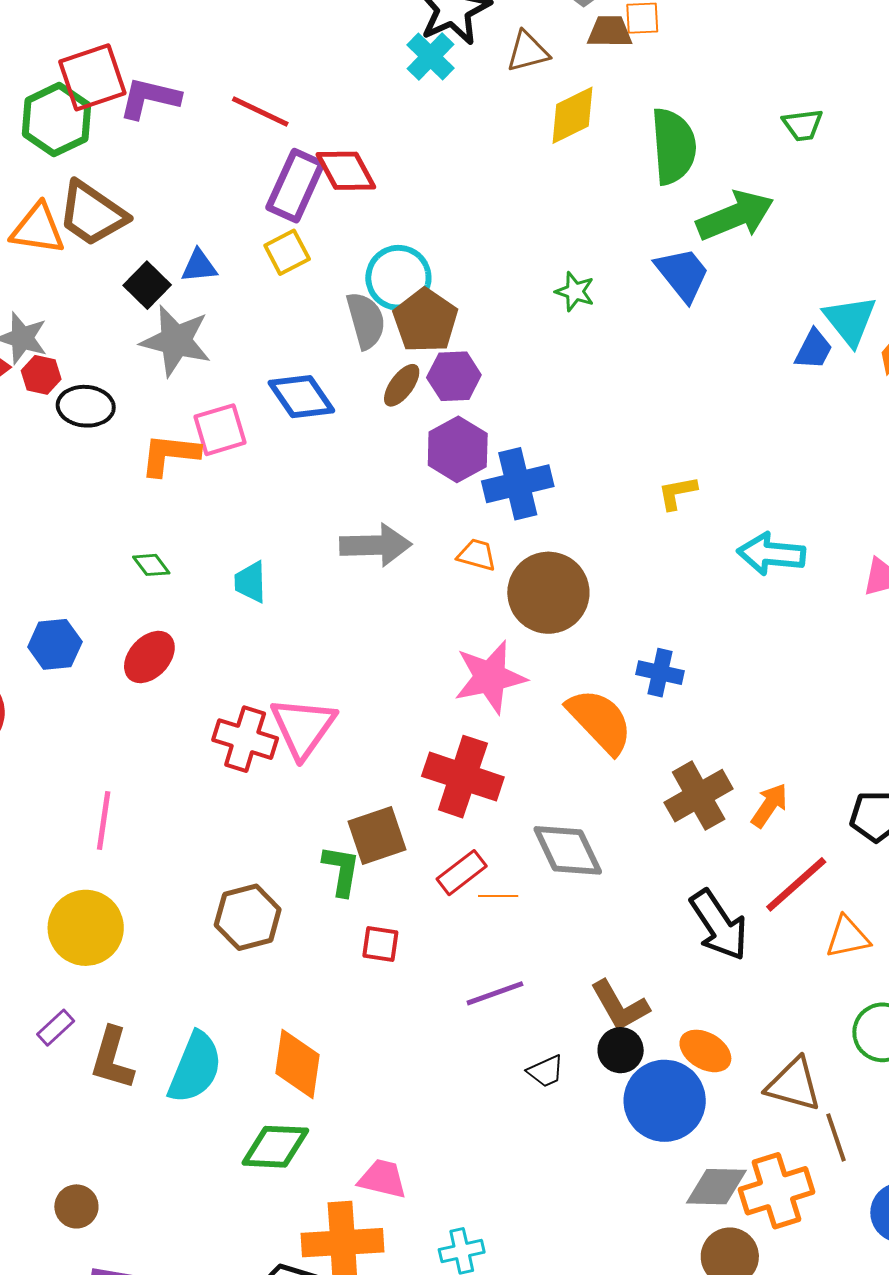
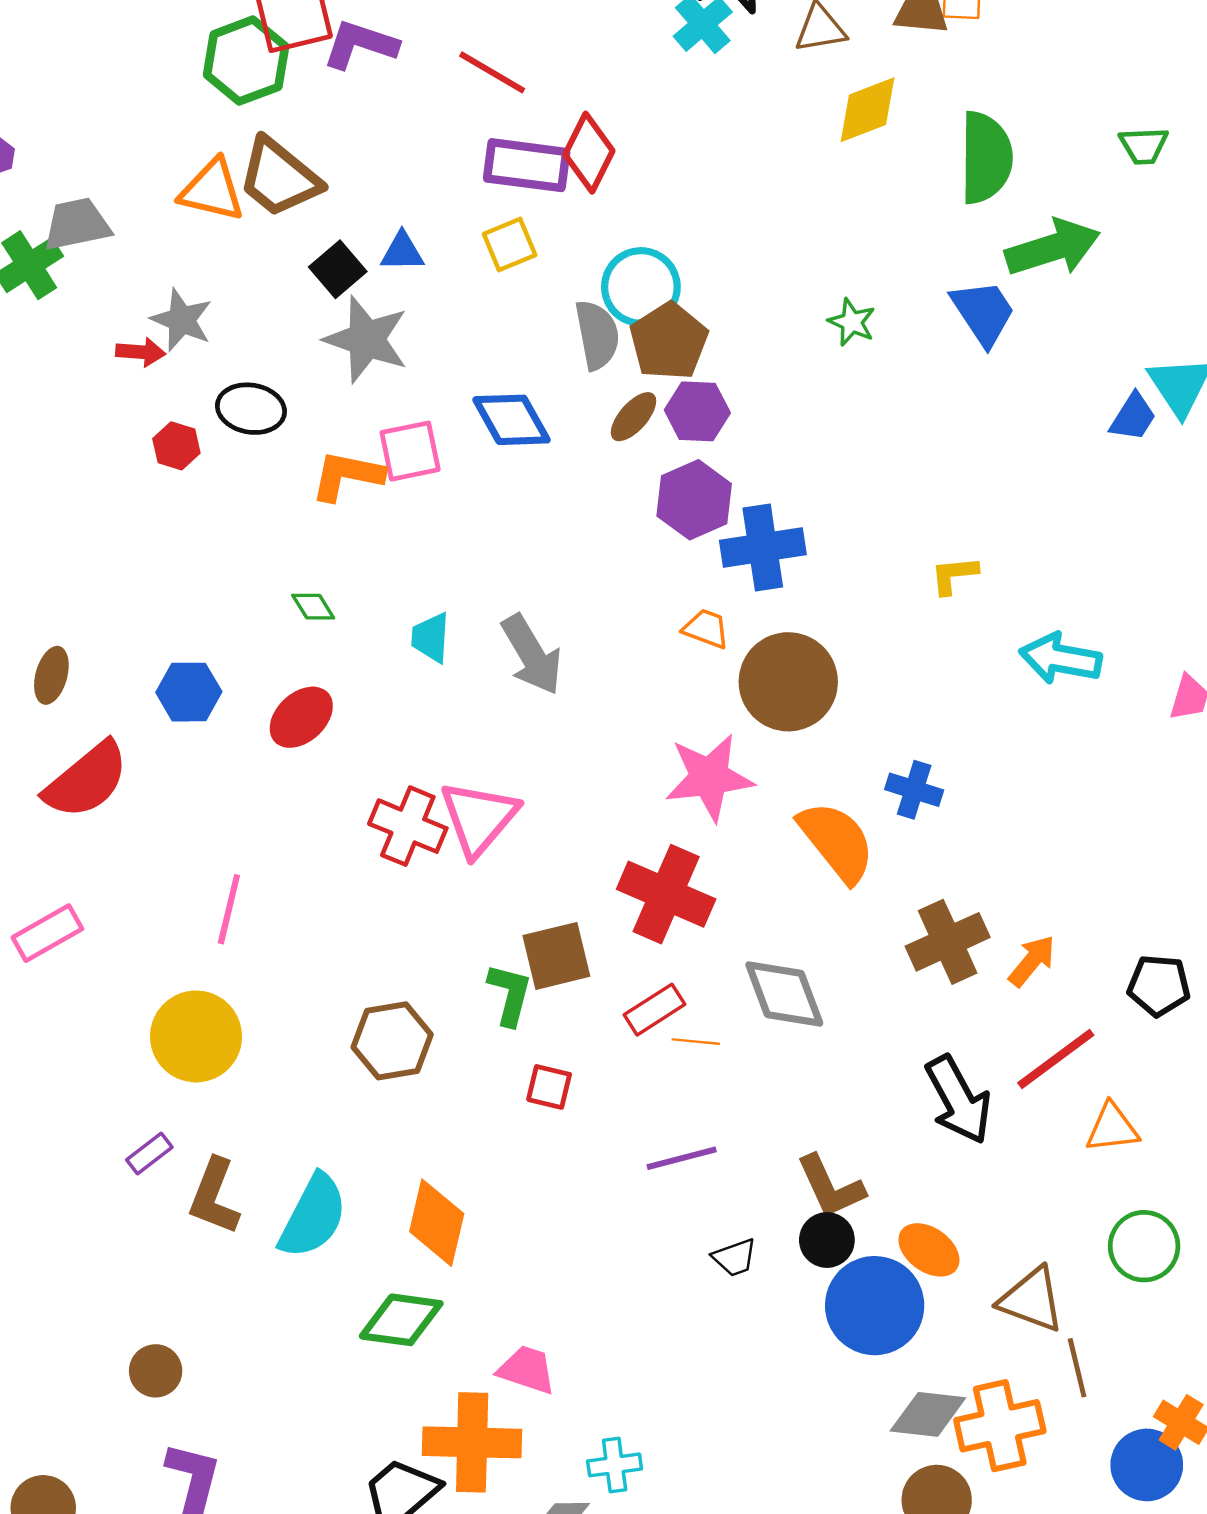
red diamond: (346, 171) -> (589, 153), turned 50
purple rectangle: (295, 186) -> (527, 165), turned 68
red hexagon: (41, 375) -> (176, 446), moved
gray arrow: (376, 545) -> (532, 655), moved, turned 56

